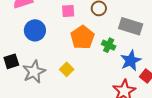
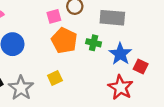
pink square: (68, 11) -> (54, 16), moved
yellow square: (67, 69) -> (55, 78), turned 32

